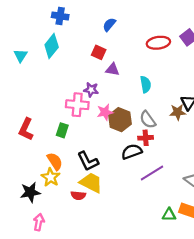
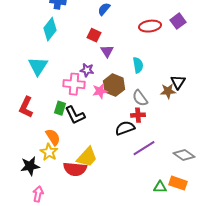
cyan triangle: (21, 56) -> (38, 66), moved, size x1.5
purple triangle: (112, 69) -> (107, 51), turned 48
brown hexagon: (120, 120) -> (114, 85), moved
black L-shape: (88, 161) -> (75, 115), moved
yellow trapezoid: (91, 183) -> (87, 157), turned 105
red semicircle: (78, 195) -> (75, 169), size x1.6

